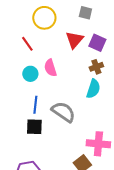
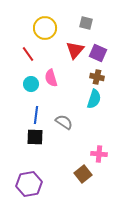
brown cross: (96, 67) -> (97, 77), turned 32
gray semicircle: (63, 112) -> (64, 122), size x0.7
pink cross: (98, 144) -> (99, 154), size x0.7

